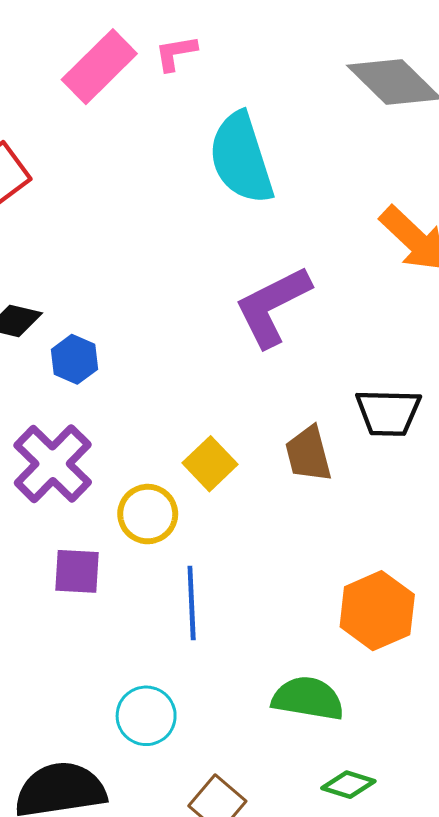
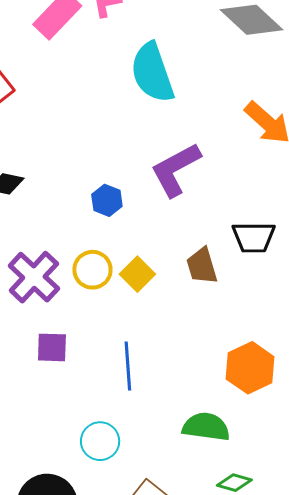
blue hexagon: (74, 359) -> (107, 200), moved
yellow circle: (148, 514) -> (92, 270), moved

